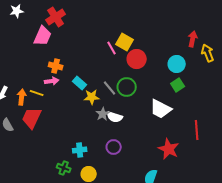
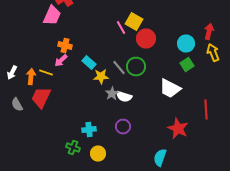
red arrow: (193, 39) -> (209, 32), moved
yellow arrow: (208, 53) -> (213, 52), moved
pink arrow: (52, 81) -> (61, 60), turned 144

